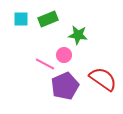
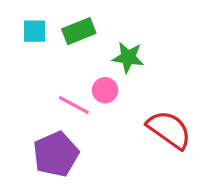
purple pentagon: (65, 86) -> (56, 154), moved

